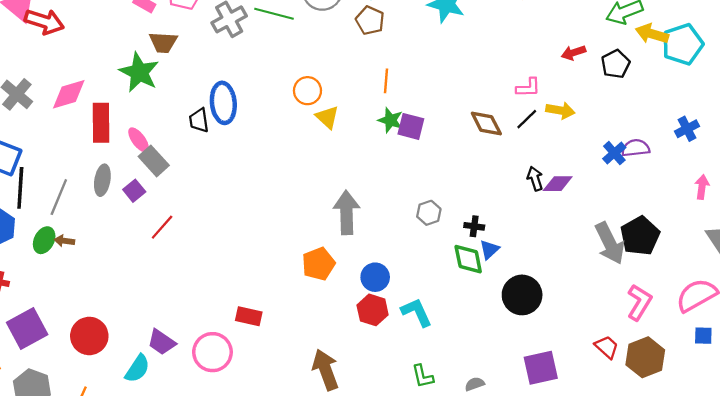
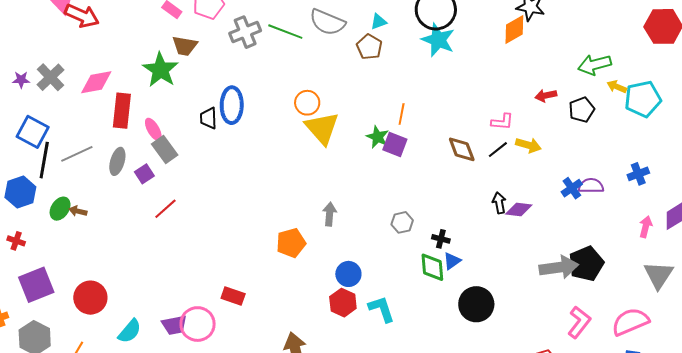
yellow arrow: (652, 34) -> (617, 87), size x0.7
orange line: (386, 81) -> (402, 114), moved
yellow triangle: (327, 117) -> (322, 128), size x1.6
gray line: (59, 197) -> (77, 154), moved, turned 36
gray arrow: (347, 213) -> (330, 214), size x0.6
gray arrow: (610, 243) -> (559, 267), turned -78
orange pentagon: (318, 264) -> (291, 243), moved
purple trapezoid: (162, 342) -> (174, 325), moved, turned -52

